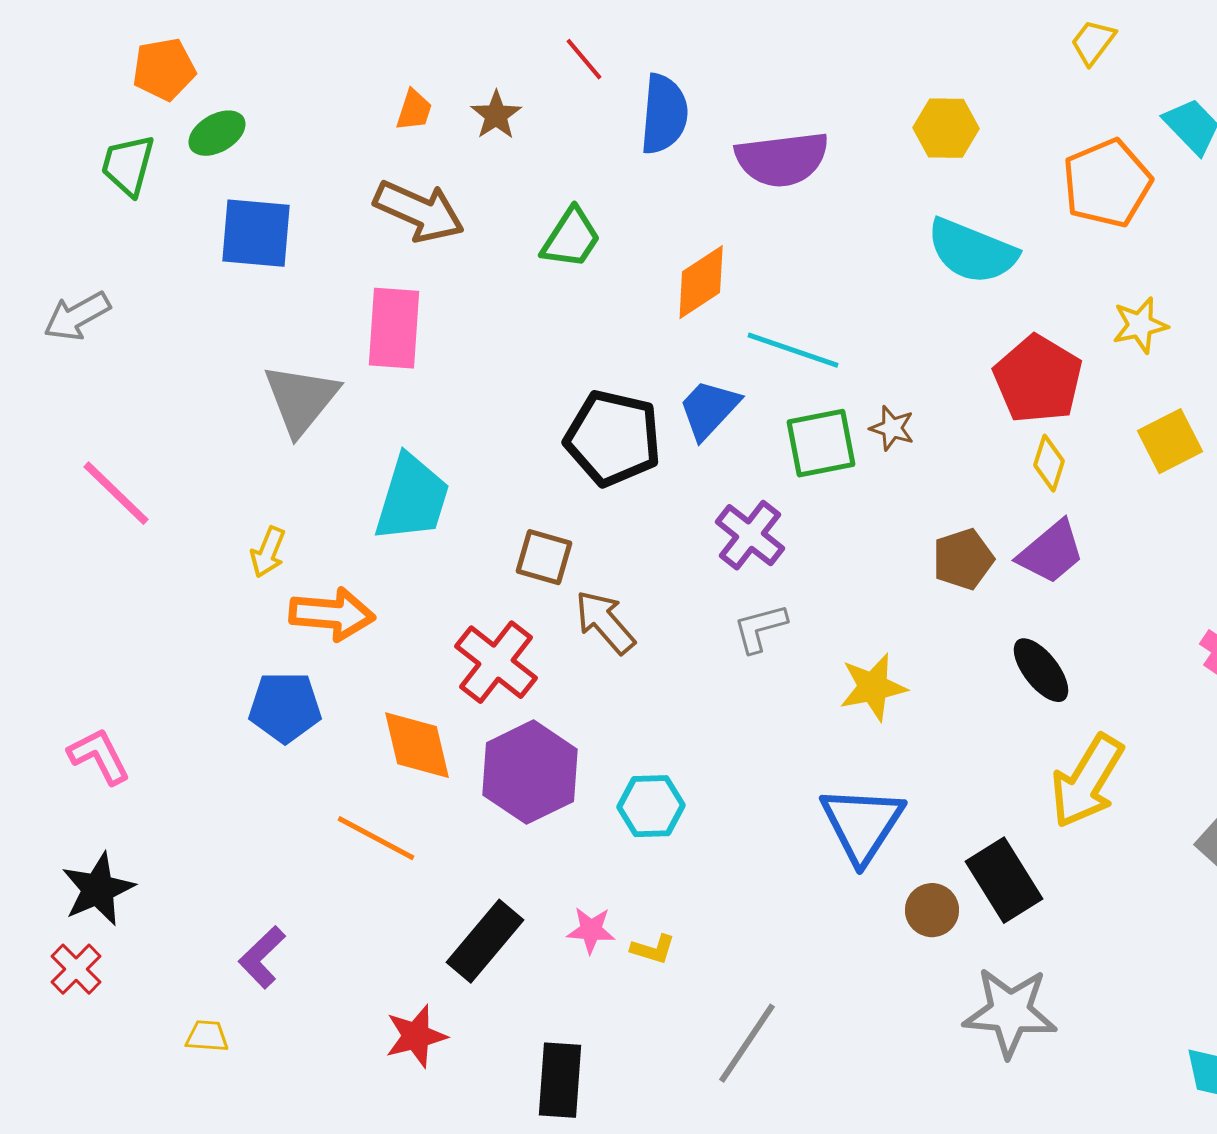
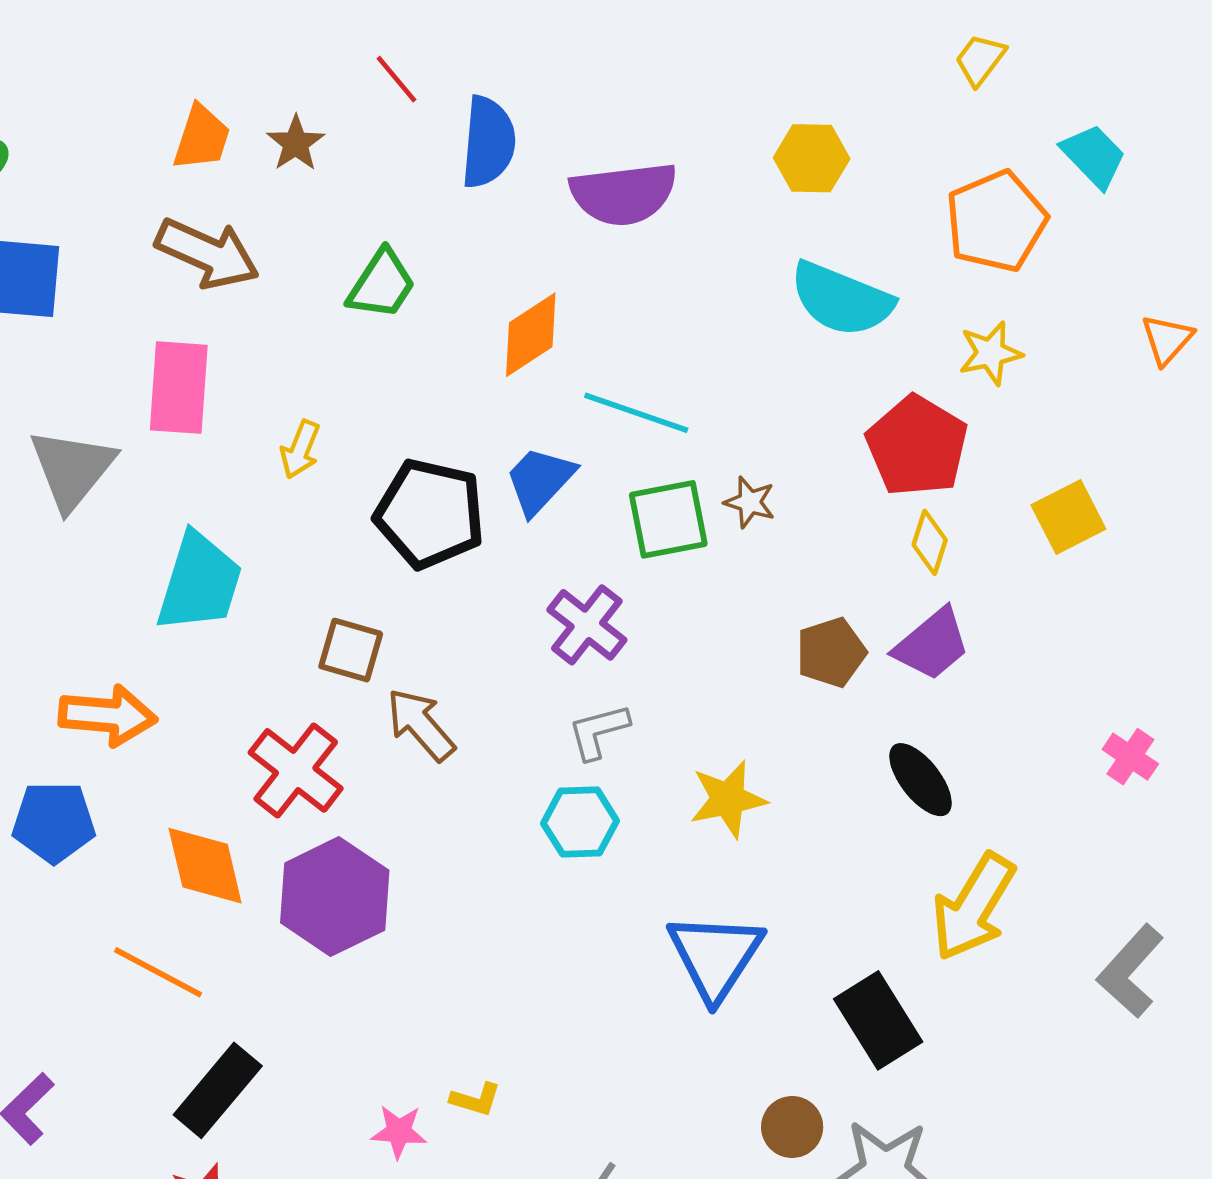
orange trapezoid: (414, 110) -> (202, 138), size x1.4
yellow star: (1140, 325) -> (990, 353), moved
yellow arrow: (268, 552) -> (300, 449), moved
cyan hexagon: (651, 806) -> (580, 822), moved
brown circle: (932, 910) -> (792, 1127), moved
pink star: (591, 930) -> (399, 1132), moved
black rectangle: (485, 941) -> (218, 1090), moved

